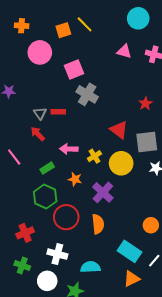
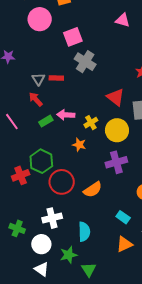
green rectangle: (47, 168) -> (46, 121), moved
orange star: (75, 179) -> (79, 145), moved
purple cross: (103, 192) -> (116, 162), moved, turned 30
orange semicircle: (98, 224) -> (93, 190), turned 60
red cross: (25, 233) -> (21, 175), moved
cyan rectangle: (129, 251) -> (123, 217), size x0.6
white cross: (57, 254) -> (52, 218), turned -30
cyan semicircle: (90, 267) -> (84, 232), turned 90

